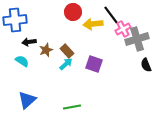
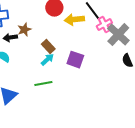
gray cross: (137, 39) -> (118, 35), turned -30
brown star: (46, 50) -> (24, 30), moved
green line: (72, 107) -> (43, 84), moved

